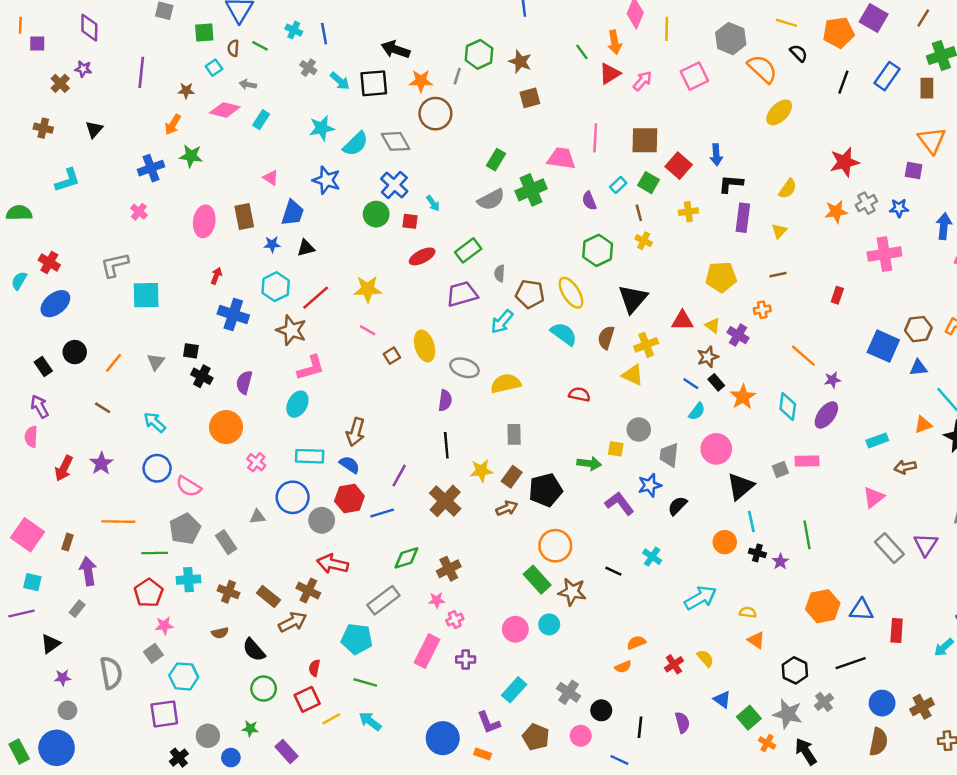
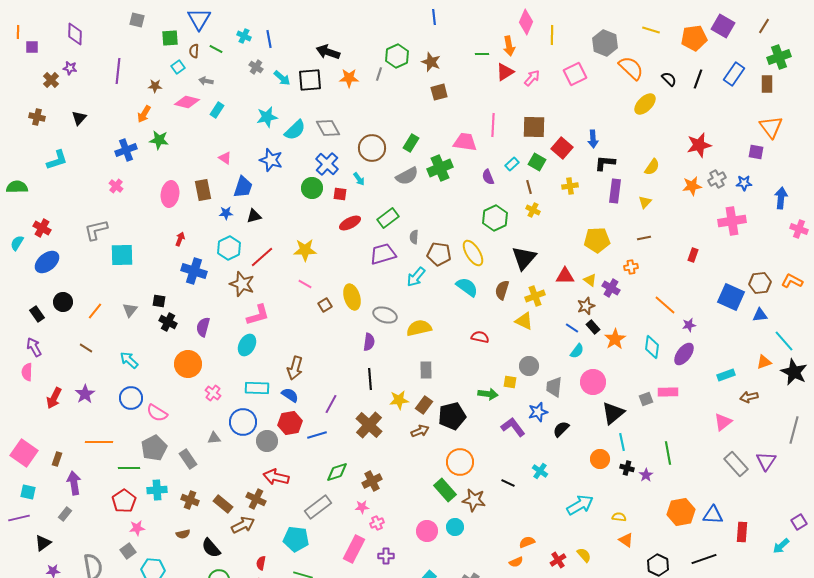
green line: (582, 52) -> (482, 54), turned -56
black semicircle: (799, 53) -> (669, 79), moved
brown circle: (435, 114) -> (372, 148), moved

